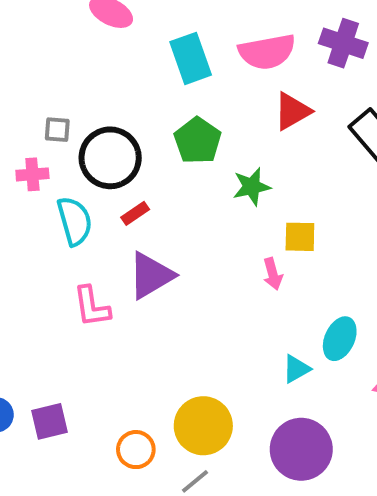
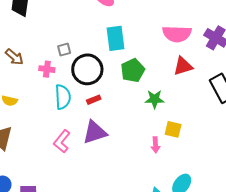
cyan rectangle: (191, 58) -> (115, 38), moved
gray square: (57, 130) -> (64, 50), turned -32
pink L-shape: (92, 307) -> (62, 141), turned 35

